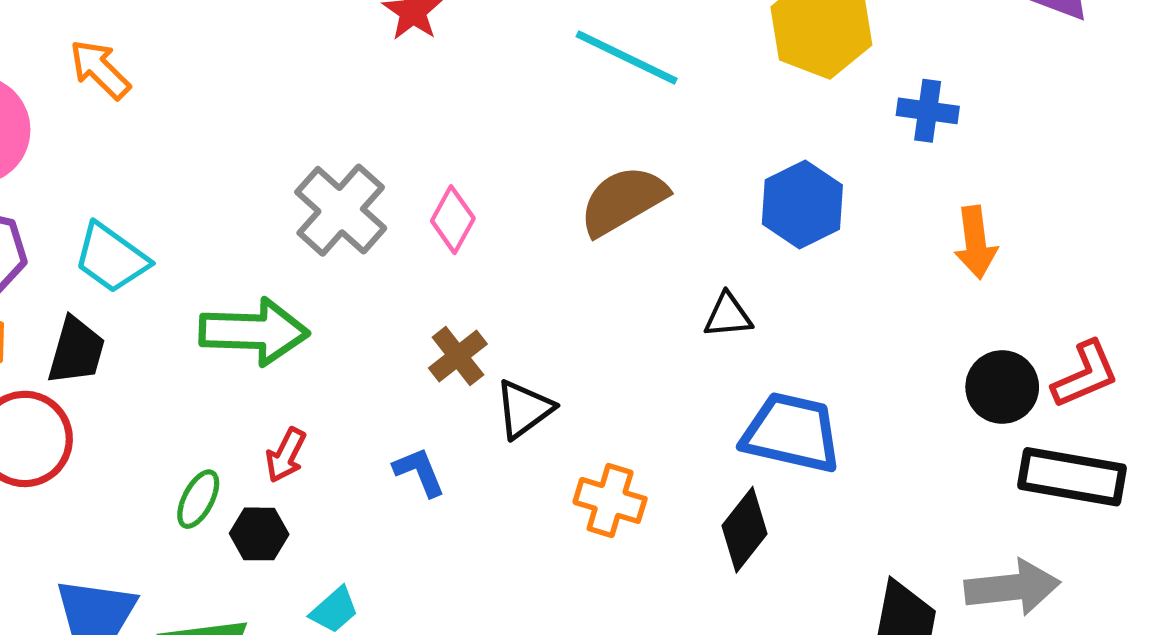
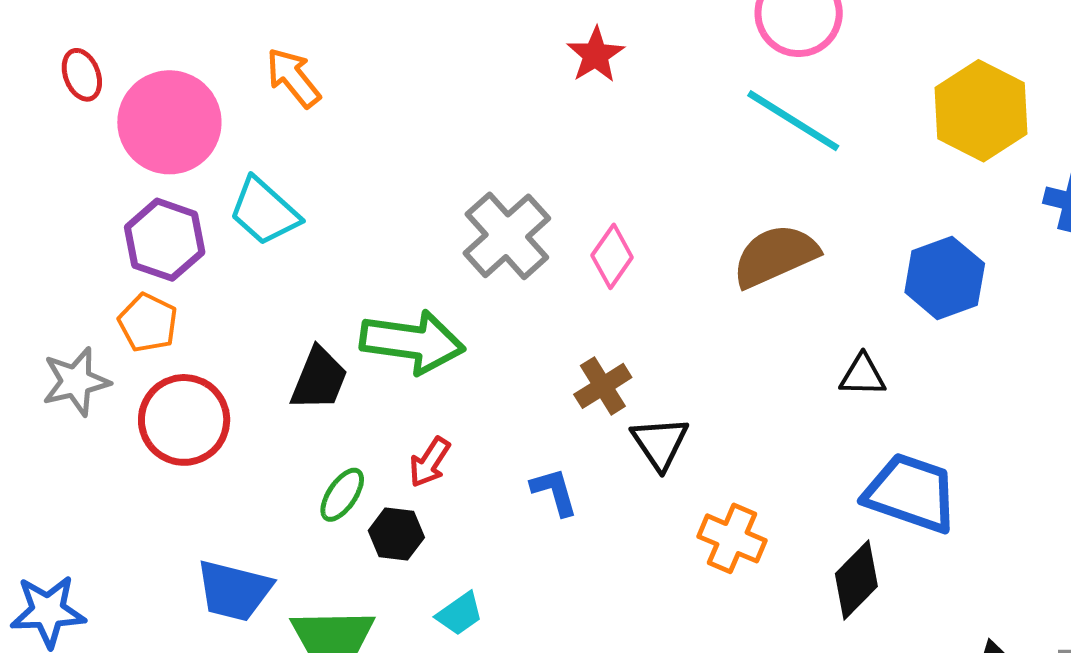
cyan trapezoid: (111, 258) -> (264, 211), moved
black trapezoid: (76, 351) -> (319, 379), moved
black triangle: (524, 409) -> (660, 443), turned -34

